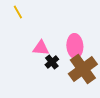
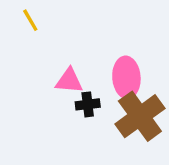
black cross: (52, 62) -> (88, 104), turned 32

